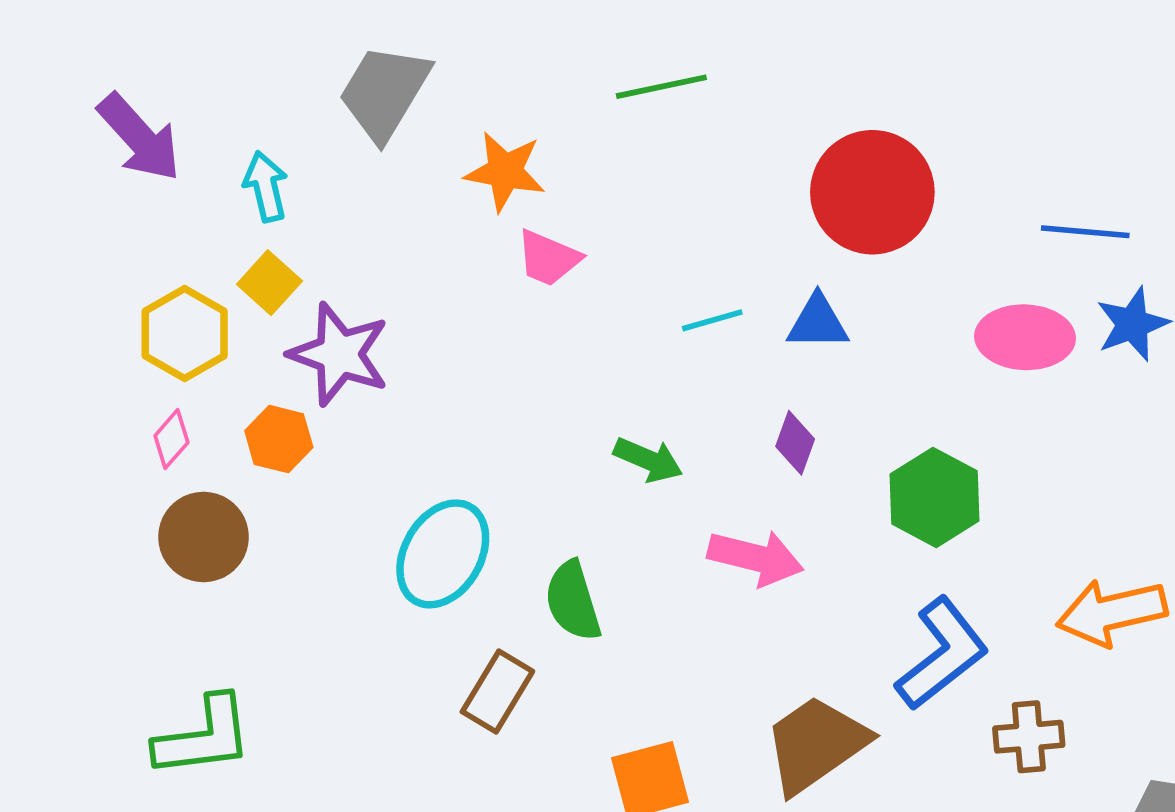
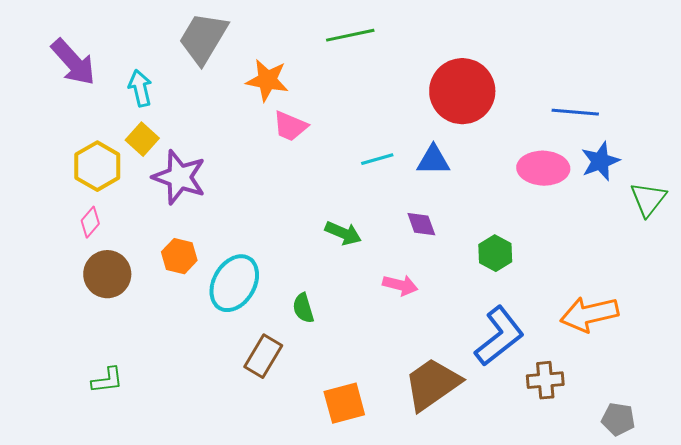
orange hexagon: (279, 439) -> (179, 256), moved
purple diamond: (795, 443) -> (421, 224), turned -40
green hexagon: (935, 497) -> (495, 253), size x0.7
pink arrow: (756, 558) -> (400, 285), size x0.7
green semicircle: (573, 601) -> (303, 308), size x0.7
green L-shape: (204, 737) -> (107, 380), size x0.6

